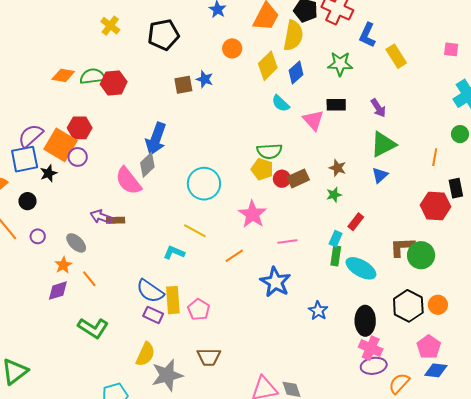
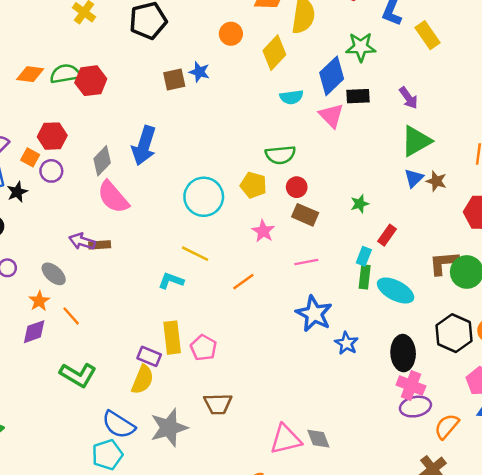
blue diamond: (296, 73) -> (332, 76), moved, size x1.4
cyan semicircle: (281, 103) -> (291, 97), turned -48
orange square: (60, 145) -> (30, 157), size x0.5
gray diamond: (147, 165) -> (102, 161), moved
brown star: (338, 168) -> (436, 181), moved
yellow pentagon: (262, 169) -> (253, 185), moved
brown rectangle: (298, 178) -> (305, 215), moved, turned 50
pink star: (253, 214) -> (263, 231), size x0.7
blue star: (275, 282) -> (314, 314), moved
blue semicircle: (150, 291) -> (119, 425), moved
yellow semicircle: (145, 354) -> (143, 380), moved

